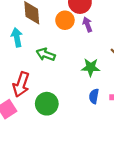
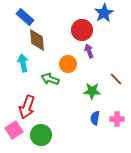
orange circle: (65, 20) -> (68, 64), moved
green circle: (47, 104) -> (41, 135), moved

